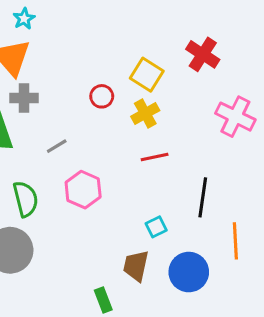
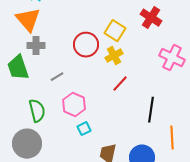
red circle: (102, 96) -> (86, 45), size x1.6
red line: (155, 157) -> (120, 84), turned -36
cyan square: (156, 227) -> (84, 129), moved

